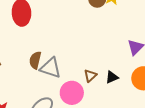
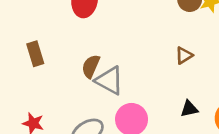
brown triangle: (90, 76) -> (184, 55), moved

